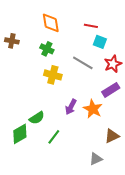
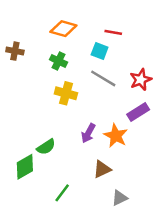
orange diamond: (51, 23) -> (63, 29), turned -65
cyan square: (100, 42) -> (100, 51), moved
brown triangle: (112, 136) -> (102, 169), moved
green line: (54, 137) -> (62, 193), moved

